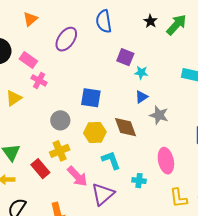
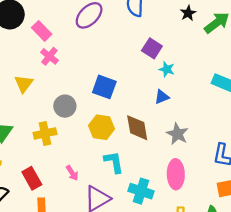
yellow triangle: (14, 98) -> (24, 84), moved, turned -30
gray star: (159, 115) -> (177, 134), moved
yellow cross: (60, 151) -> (45, 133), moved
red rectangle: (40, 169) -> (32, 178), moved
pink arrow: (77, 176) -> (72, 173), size x0.6
cyan cross: (139, 181) -> (141, 191), size x1.5

